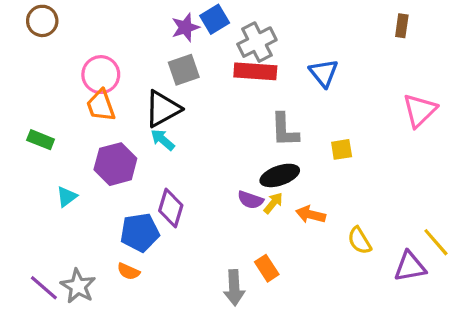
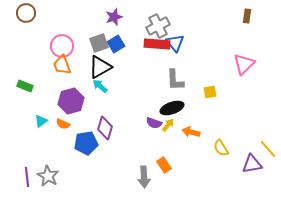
blue square: (215, 19) -> (116, 44), moved
gray square: (184, 70) -> (99, 43), moved
blue triangle: (324, 73) -> (175, 43), moved
pink triangle: (420, 110) -> (244, 64), moved
orange semicircle: (128, 271) -> (63, 124), moved
purple line: (44, 288) -> (27, 177), turned 42

